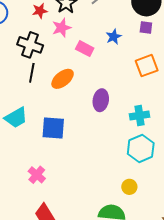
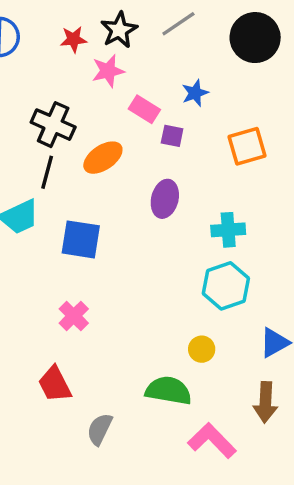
purple square: (146, 27) -> (172, 136), moved
black cross: (30, 45) -> (53, 125), moved
black line: (32, 73) -> (47, 172), moved
pink cross: (37, 175) -> (74, 316), moved

